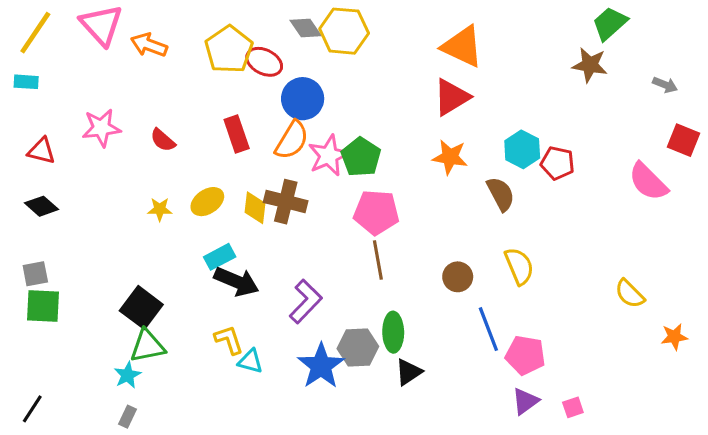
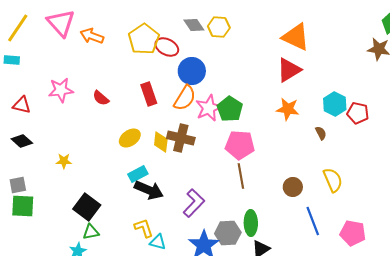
yellow hexagon: (344, 31) -> (219, 27), size x0.7
brown semicircle: (501, 194) -> (321, 133), size x0.6
yellow star: (160, 209) -> (64, 161), moved
green triangle: (147, 346) -> (91, 232), size x0.7
pink pentagon: (525, 355) -> (353, 233), moved

